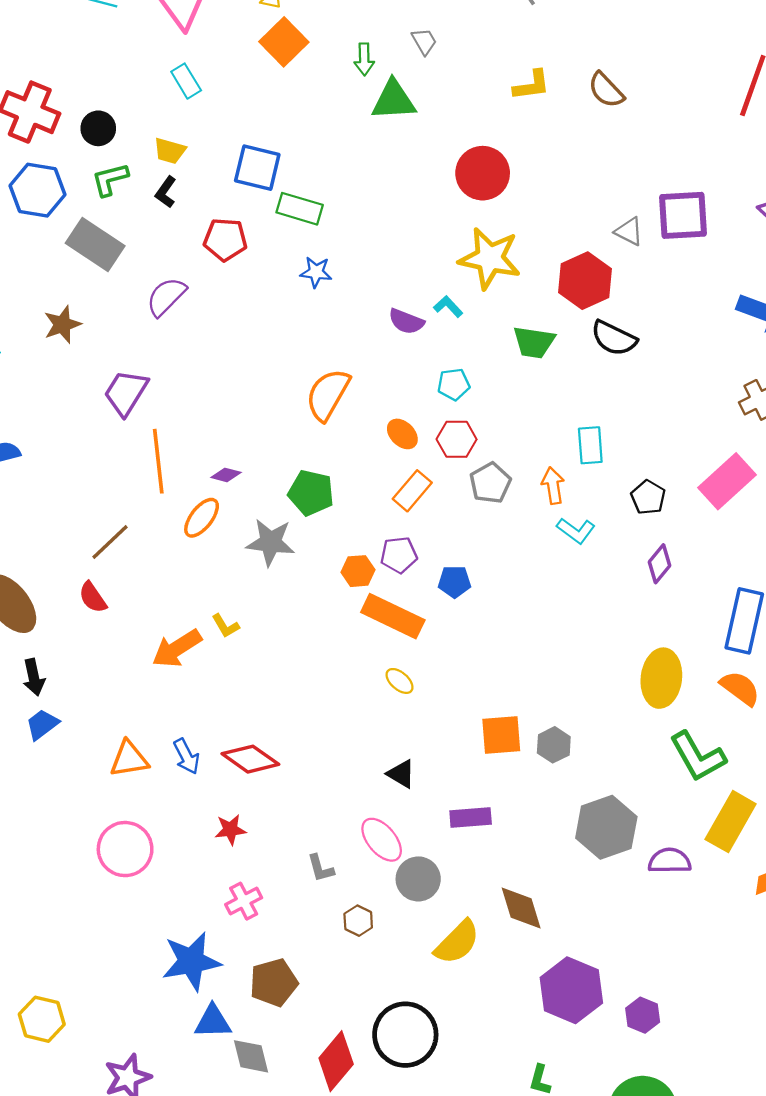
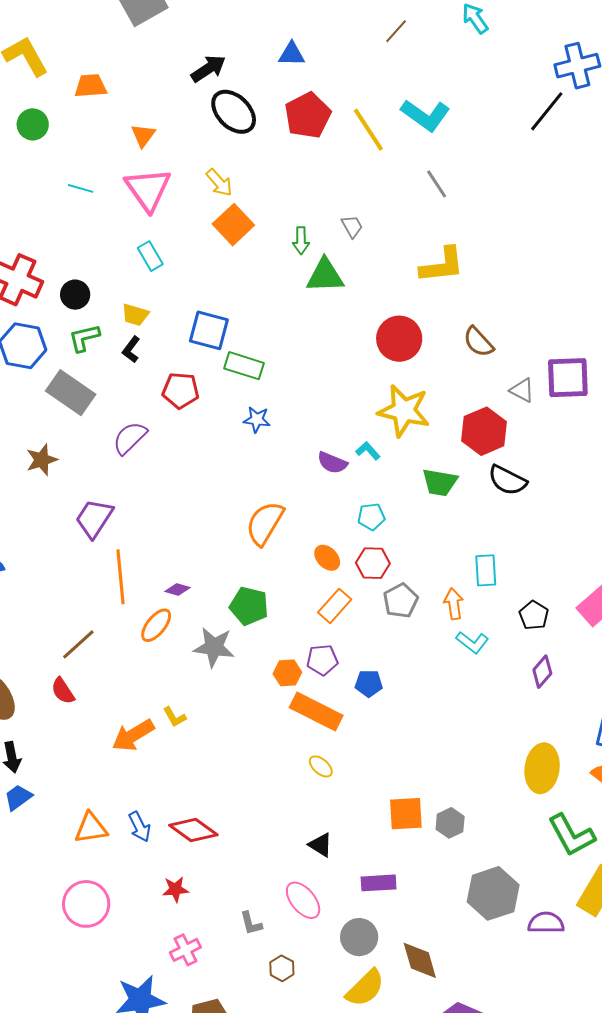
yellow L-shape: (532, 85) -> (442, 265), size x1.4
brown semicircle: (606, 90) -> (478, 342), moved
gray circle: (418, 879) -> (359, 937), moved

